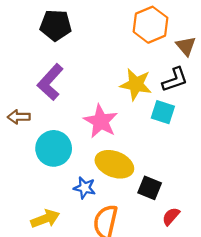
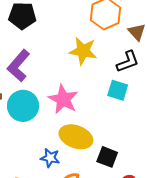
yellow star: (136, 84) -> (83, 51), moved
cyan circle: (54, 148) -> (23, 106), moved

